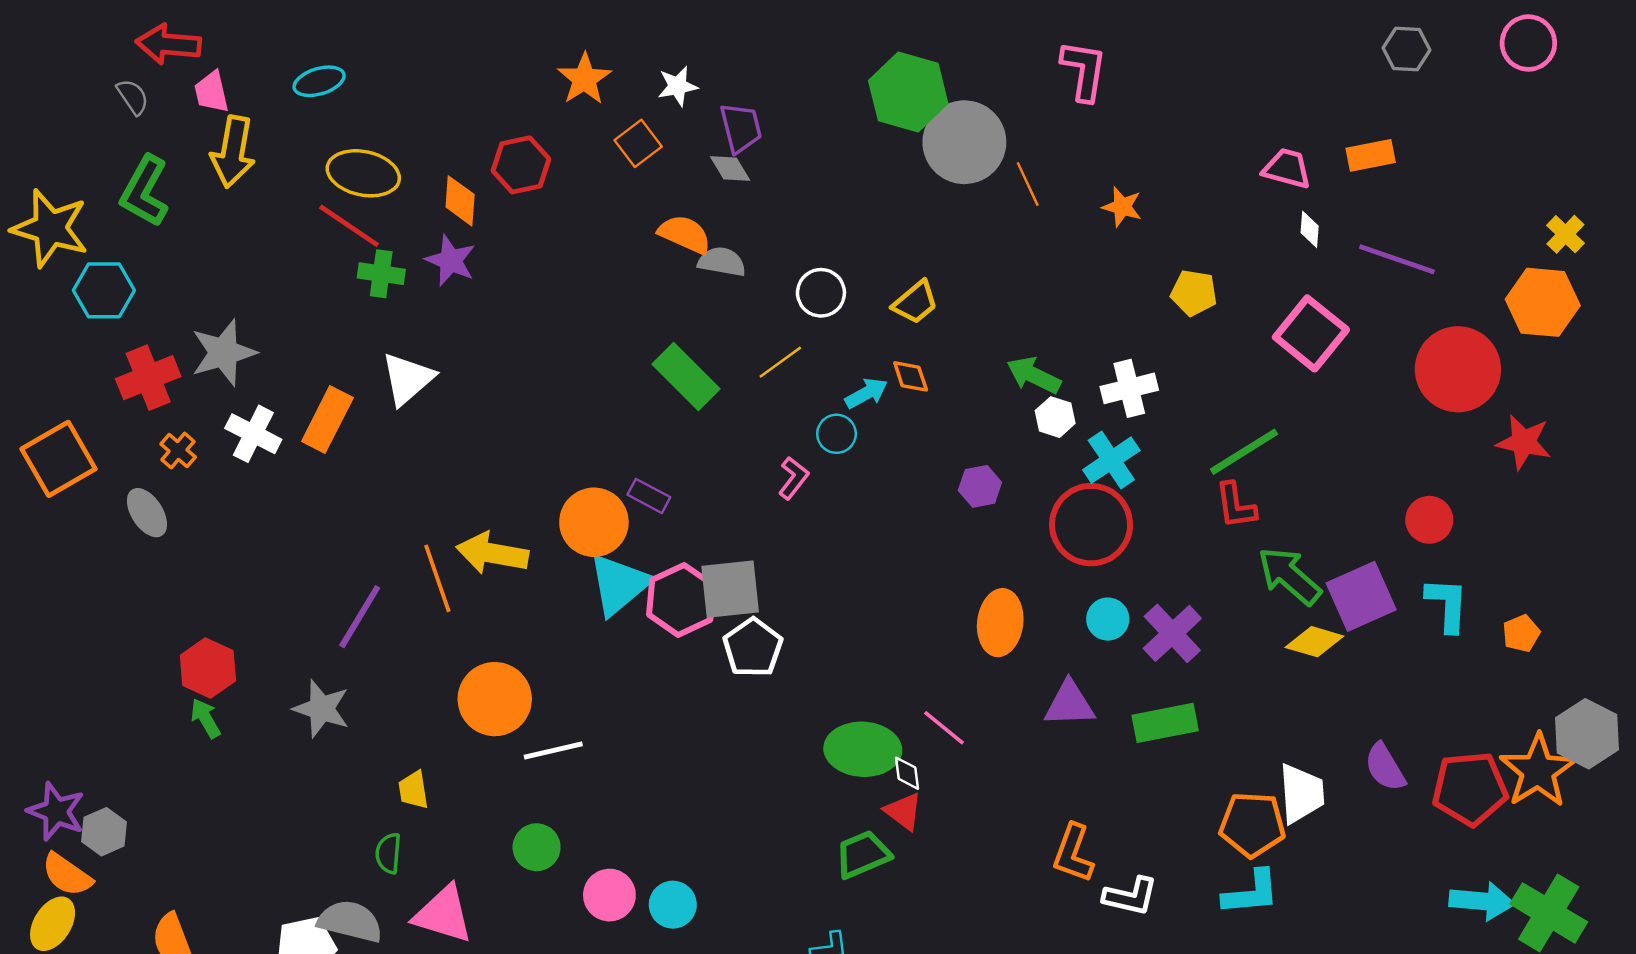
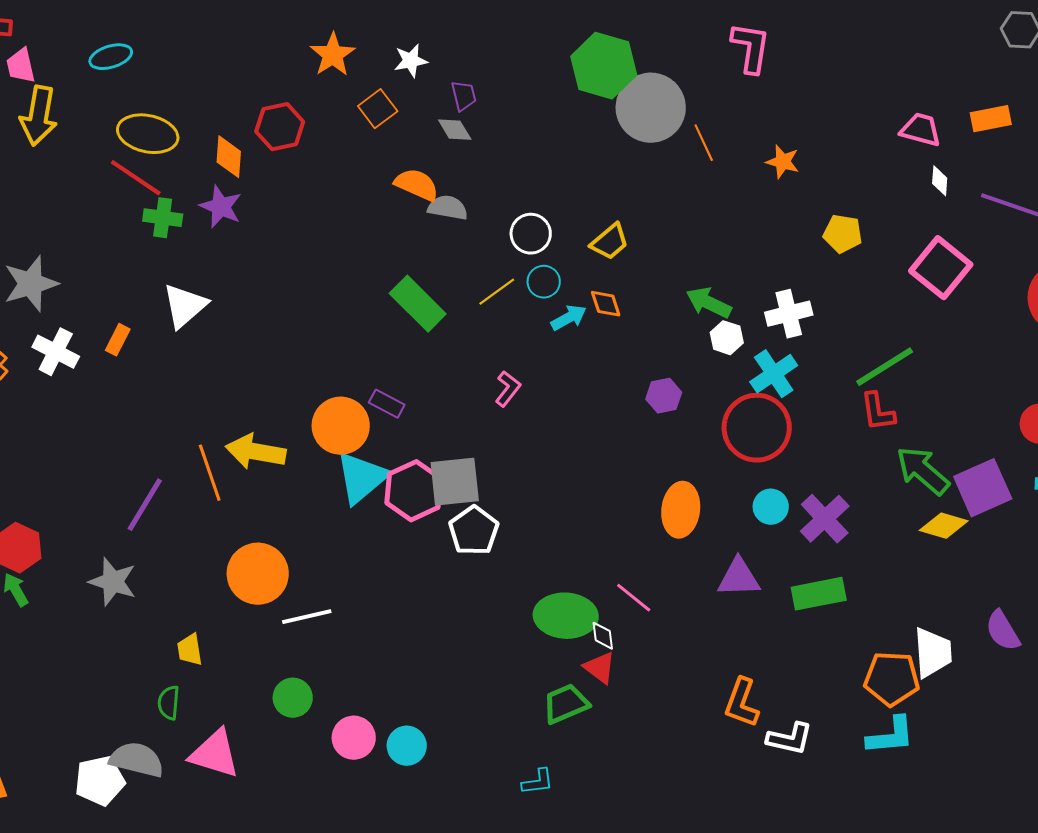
purple trapezoid: (741, 128) -> (464, 96), size x0.7
orange rectangle: (327, 419) -> (118, 340), size x0.6
cyan circle: (836, 434) -> (544, 282), moved

